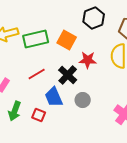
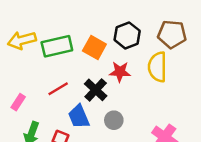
black hexagon: (94, 18) -> (127, 35), moved

